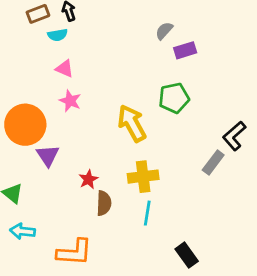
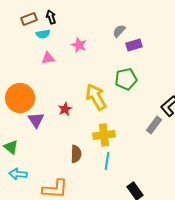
pink triangle: (65, 69) -> (48, 58), turned -32
pink star: (70, 101) -> (79, 45), moved
red star: (88, 179) -> (65, 109), moved

